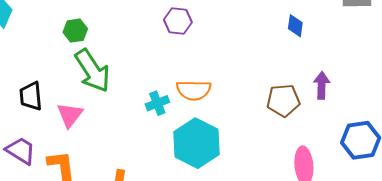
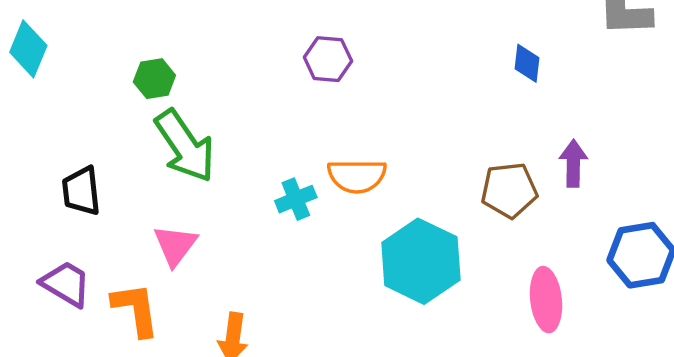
pink triangle: (70, 115) -> (175, 245), moved
cyan hexagon: (197, 143) -> (421, 261), moved

